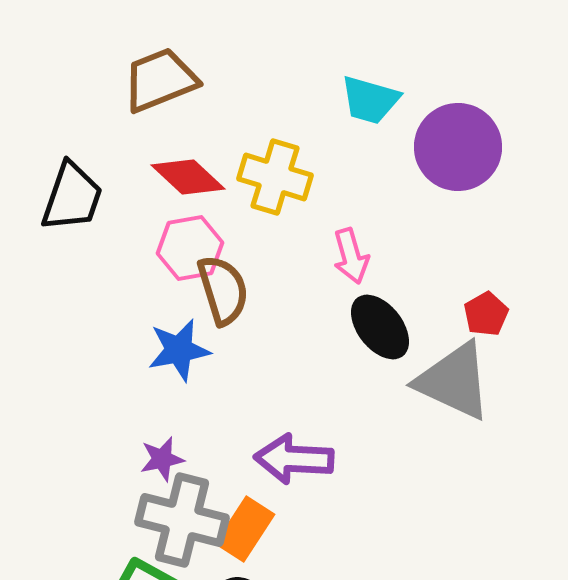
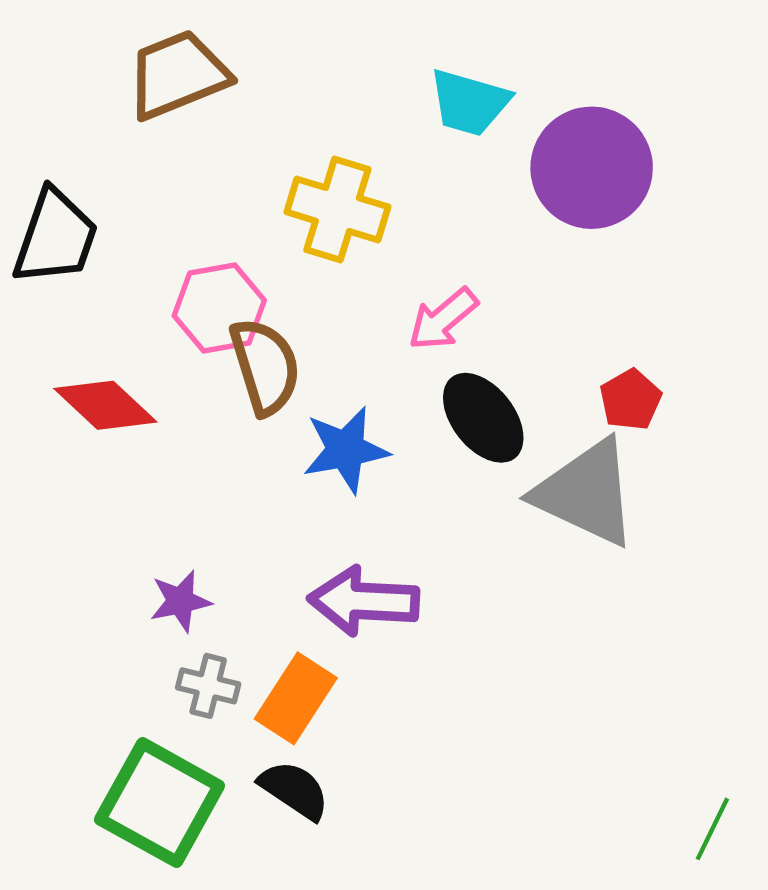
red diamond: (188, 177) -> (105, 405), moved
pink arrow: (351, 256) -> (443, 319), turned 66
blue star: (179, 350) -> (346, 450), moved
gray cross: (182, 520) -> (208, 686), size x0.5

